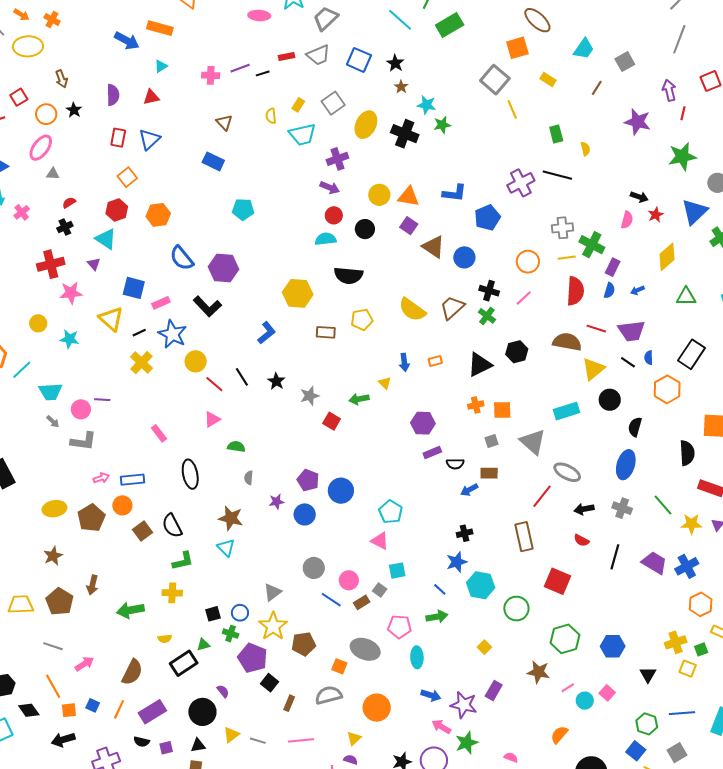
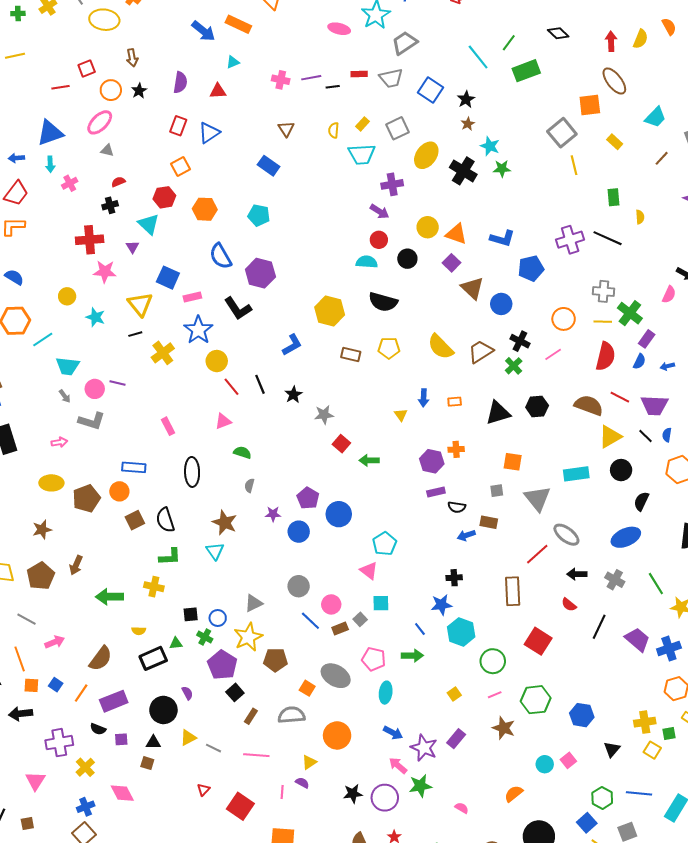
cyan pentagon: (243, 209) -> (259, 215), moved
black line: (139, 333) -> (135, 334), moved
green arrow: (359, 399) -> (369, 460), moved
orange cross: (476, 405) -> (456, 449), moved
blue ellipse: (626, 465) -> (626, 537), turned 40
pink arrow: (101, 478) -> (59, 442), moved
pink line: (568, 688) -> (495, 695), moved

